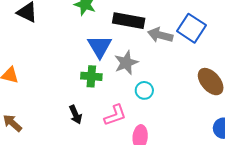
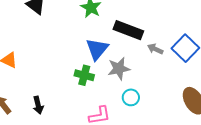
gray arrow: (160, 35) -> (155, 49), size x0.7
black arrow: (76, 115) -> (38, 105), moved

